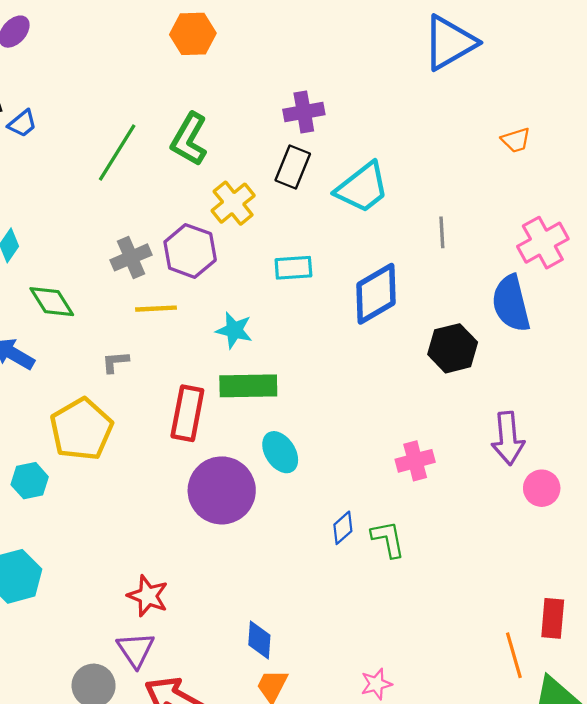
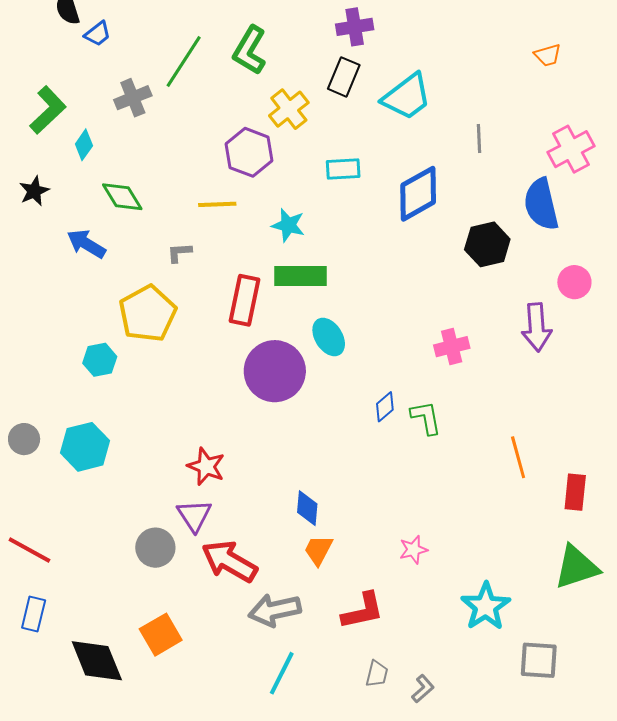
gray cross: (131, 257) -> (133, 98), moved
pink circle: (542, 488) -> (574, 282), moved
orange line: (514, 655) -> (518, 457), moved

